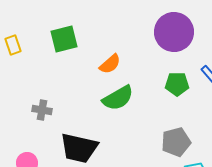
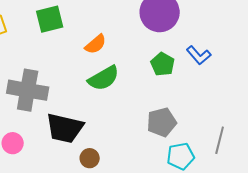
green pentagon: (177, 84) -> (163, 64), turned 30
gray cross: (42, 110) -> (28, 90), size x2.0

